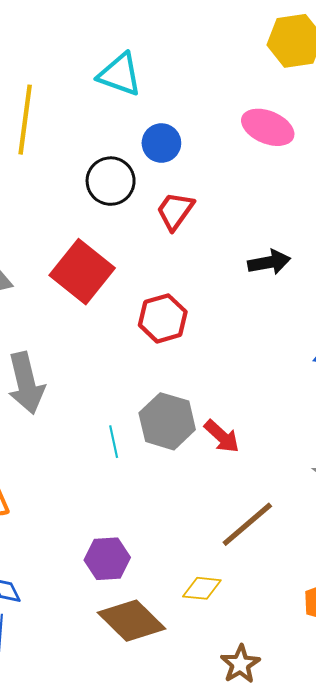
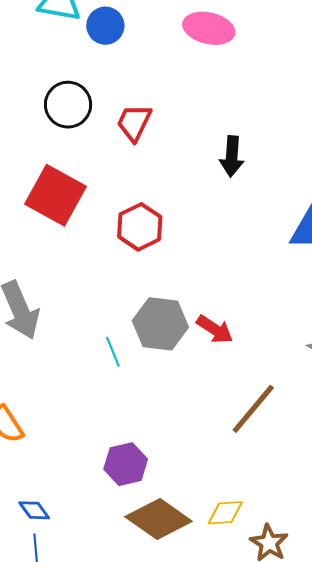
blue circle: (161, 143) -> (105, 26), moved
black arrow: (269, 262) -> (232, 156), turned 114
yellow diamond: (202, 588) -> (225, 513), moved

